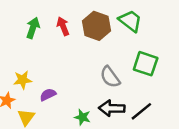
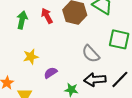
yellow star: (22, 80) -> (31, 57), moved
purple semicircle: (48, 95) -> (51, 73), moved

